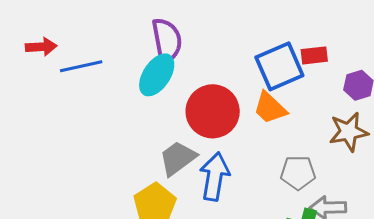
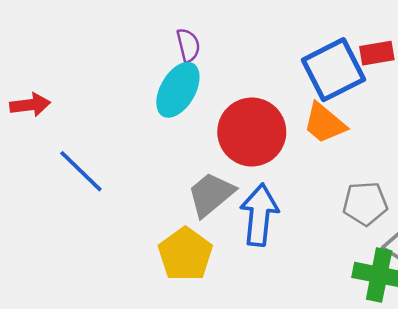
purple semicircle: (167, 40) -> (188, 45), size x0.6
red arrow: (41, 47) -> (30, 105), moved
blue line: (81, 66) -> (81, 171), moved, turned 60

